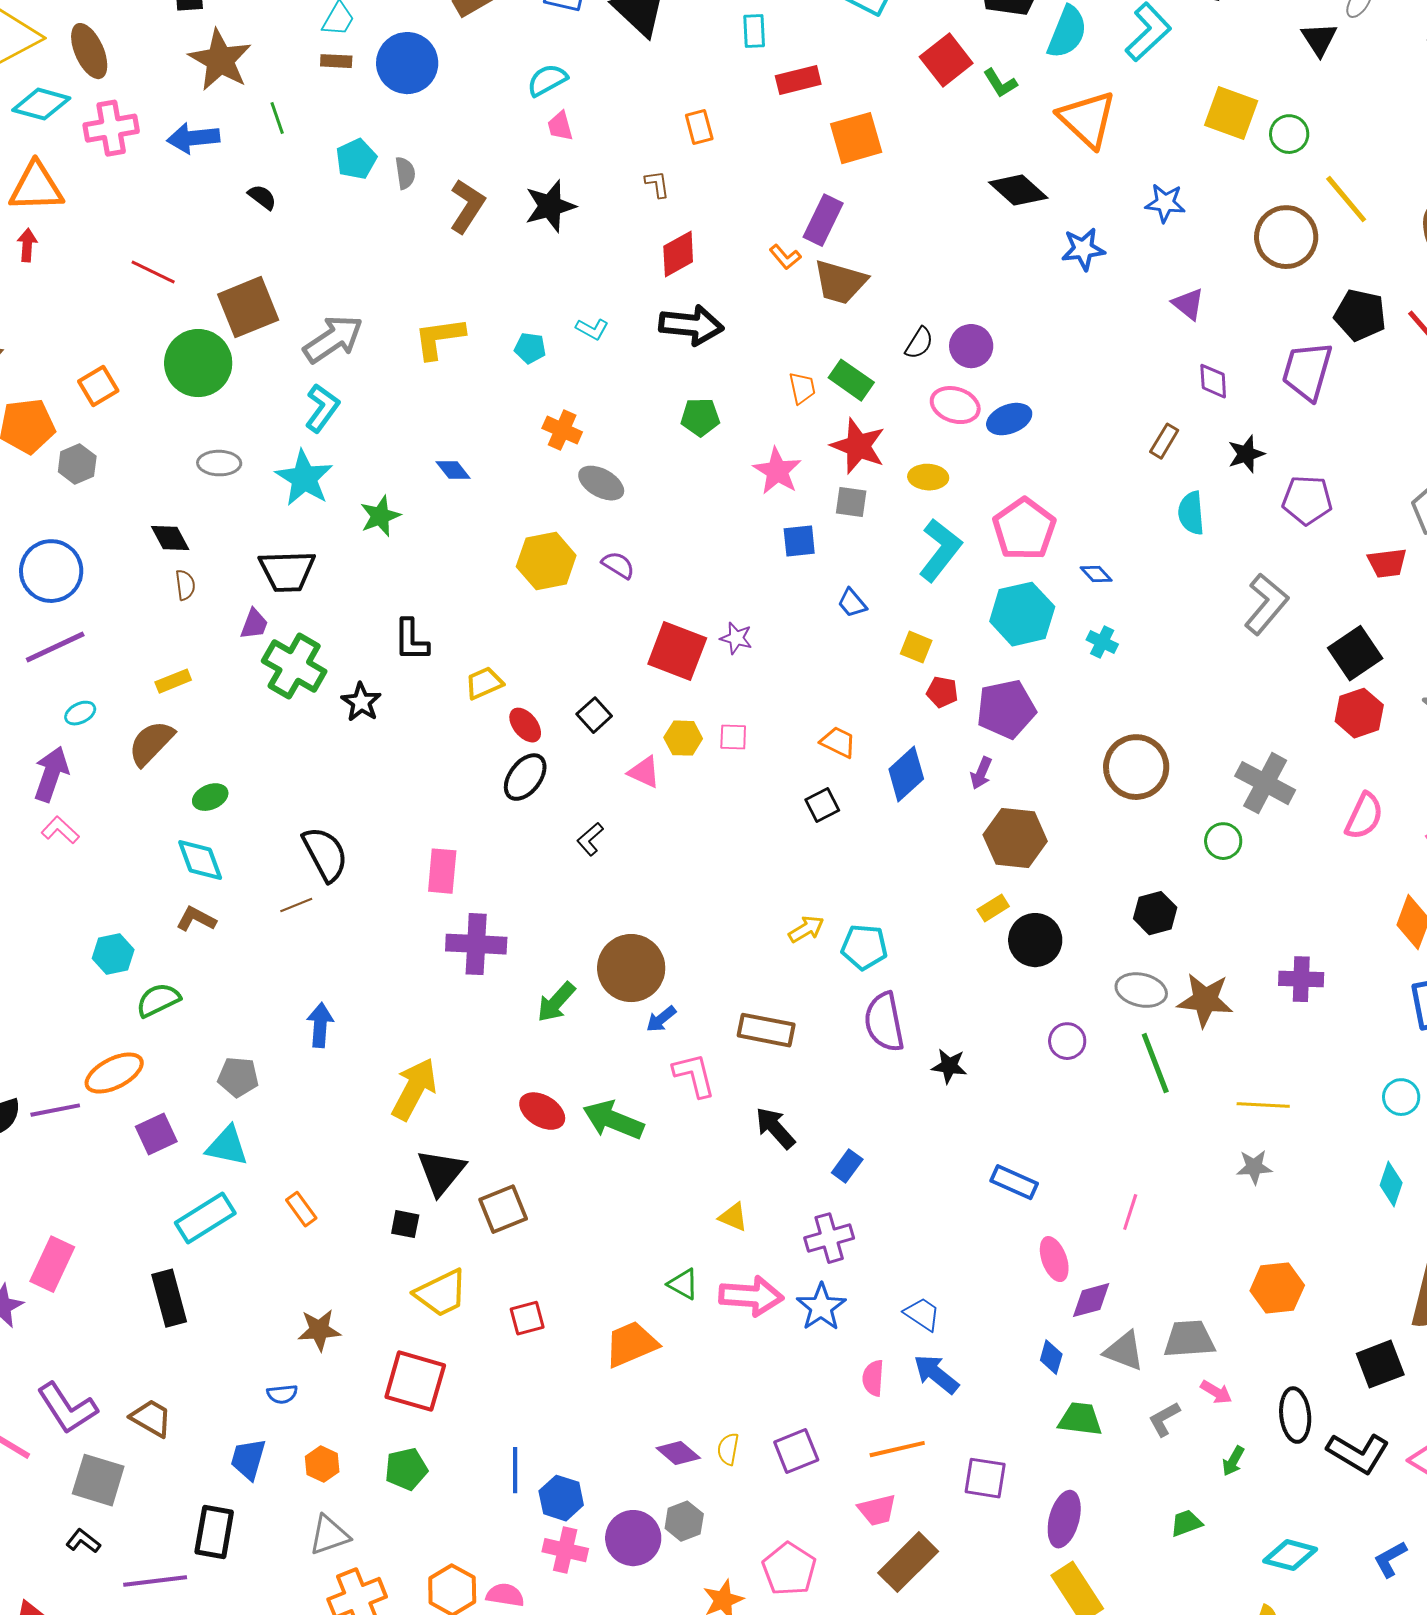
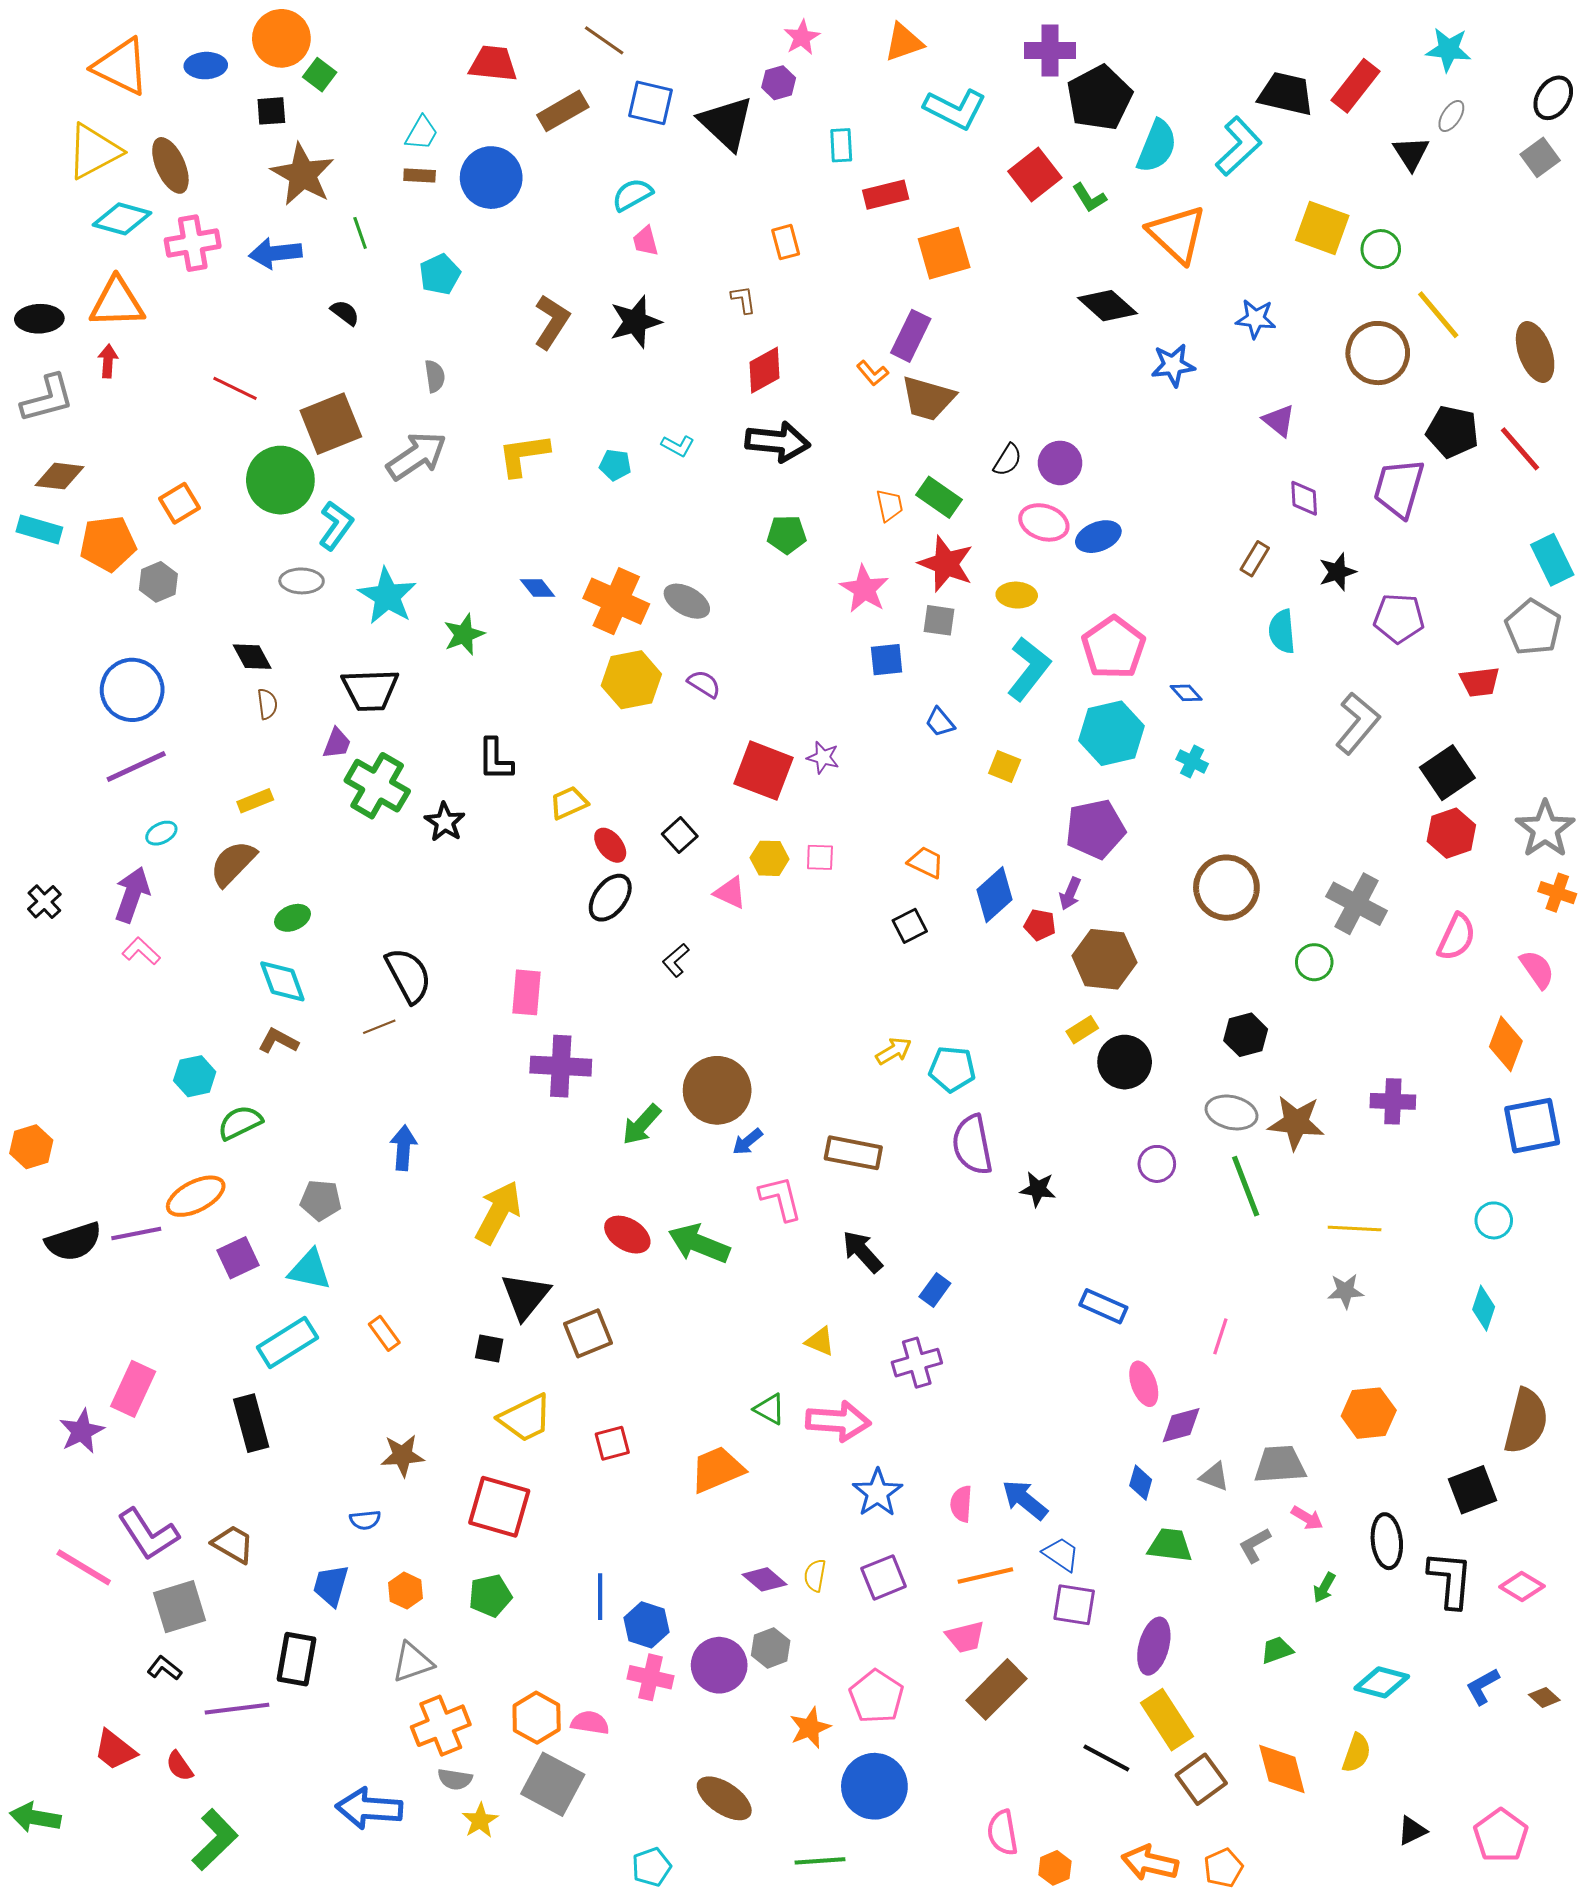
gray semicircle: (405, 173) -> (435, 376), moved
cyan L-shape: (322, 408) -> (336, 525), moved
orange cross: (562, 430) -> (616, 601), moved, size x1.6
red pentagon: (942, 692) -> (1040, 925), moved
blue star: (821, 1307) -> (877, 1493), moved
blue trapezoid: (922, 1314) -> (1061, 1554), moved
gray triangle: (1124, 1351) -> (1214, 1477), size x0.7
black L-shape: (1358, 1453) -> (1450, 1579), turned -116
gray square: (98, 1480) -> (180, 1607), turned -34

